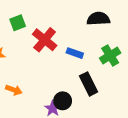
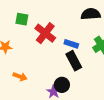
green square: (18, 23) -> (22, 19), turned 32
black rectangle: (89, 84) -> (74, 61), moved

